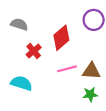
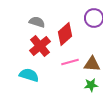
gray semicircle: (19, 24) -> (37, 22), moved
red cross: (34, 51) -> (40, 46), size x1.5

